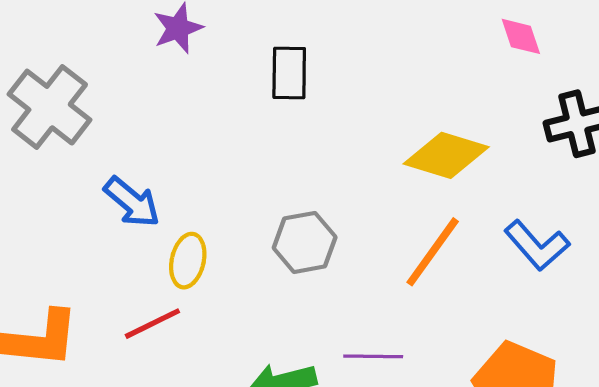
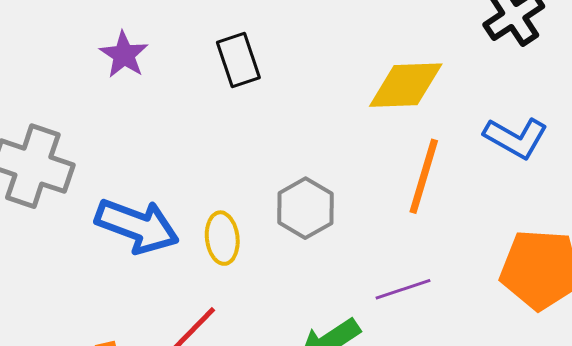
blue arrow: (132, 202) -> (137, 226), size x1.4
yellow ellipse: (188, 261) -> (222, 238), moved

